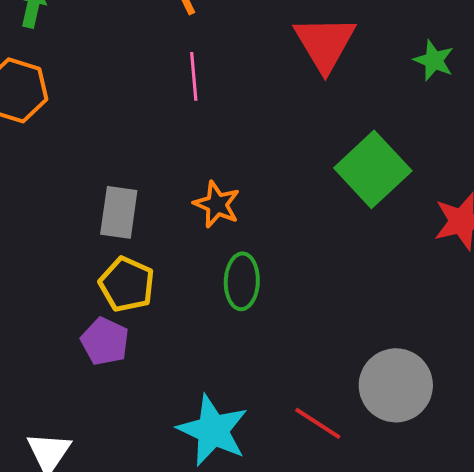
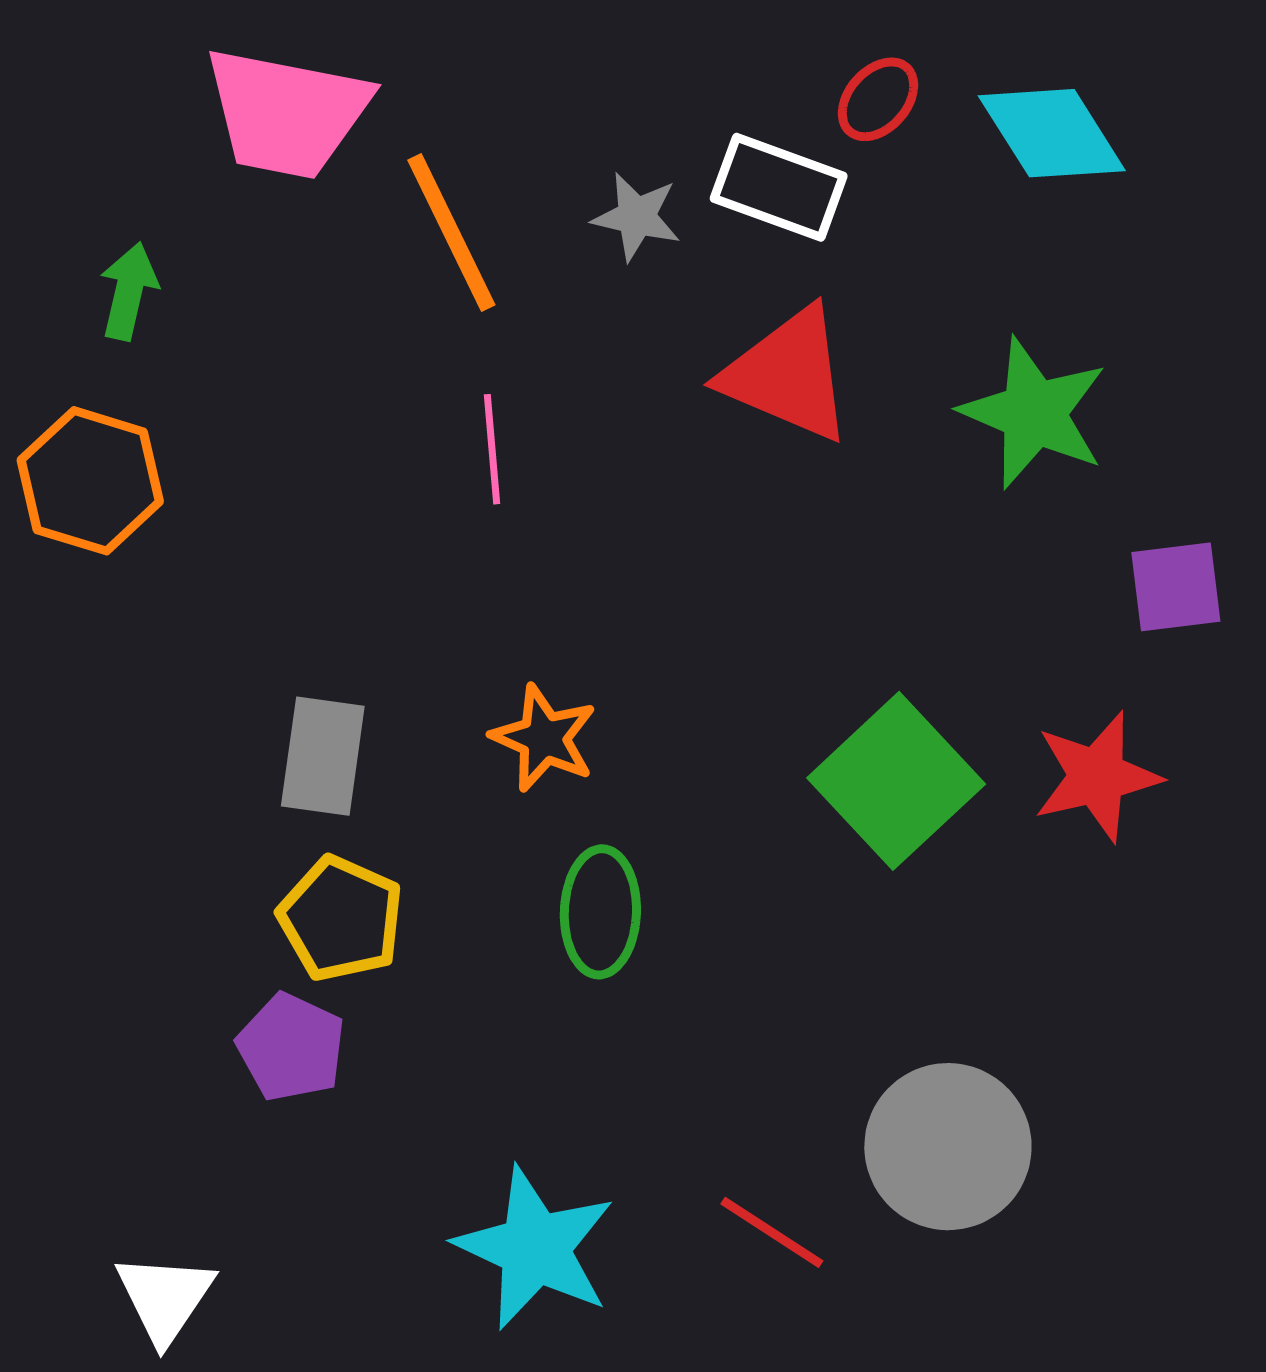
red triangle: (325, 43) -> (788, 375), turned -36
green star: (434, 60) -> (1034, 413), size x1.6
green square: (373, 169) -> (896, 781), moved

